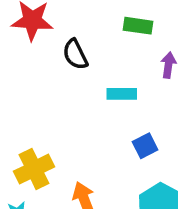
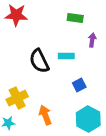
black semicircle: (75, 54) -> (39, 61), moved, size x1.4

